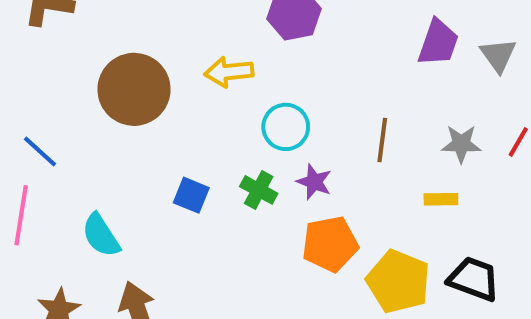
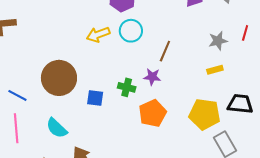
brown circle: (134, 89) -> (59, 78), moved
cyan circle: (286, 127) -> (131, 31), moved
brown line: (382, 140) -> (165, 51), moved, turned 30
orange pentagon: (330, 244) -> (153, 113), moved

